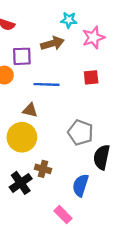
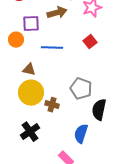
red square: (91, 77) -> (90, 42), turned -32
brown triangle: (30, 110) -> (29, 70), moved
brown cross: (43, 169) -> (52, 105), moved

